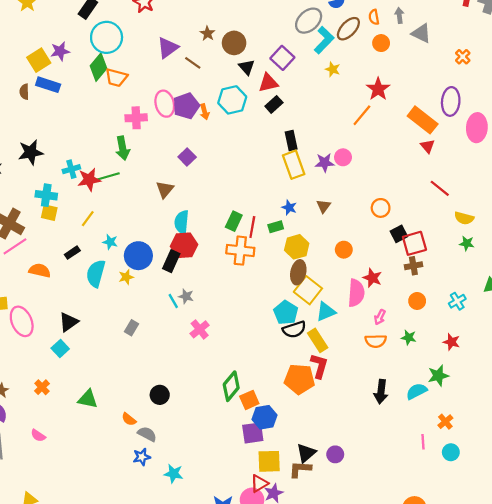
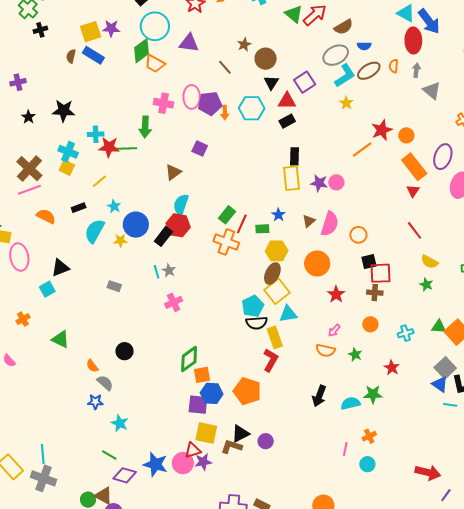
orange circle: (381, 43) -> (406, 135), moved
purple triangle: (168, 48) -> (189, 43), moved, turned 30
purple square: (187, 157) -> (200, 149), turned -35
orange circle: (344, 250) -> (317, 264), size x1.6
pink semicircle: (356, 293) -> (330, 224), moved
gray rectangle: (131, 328) -> (114, 286), turned 64
orange pentagon: (299, 379) -> (247, 391), moved

